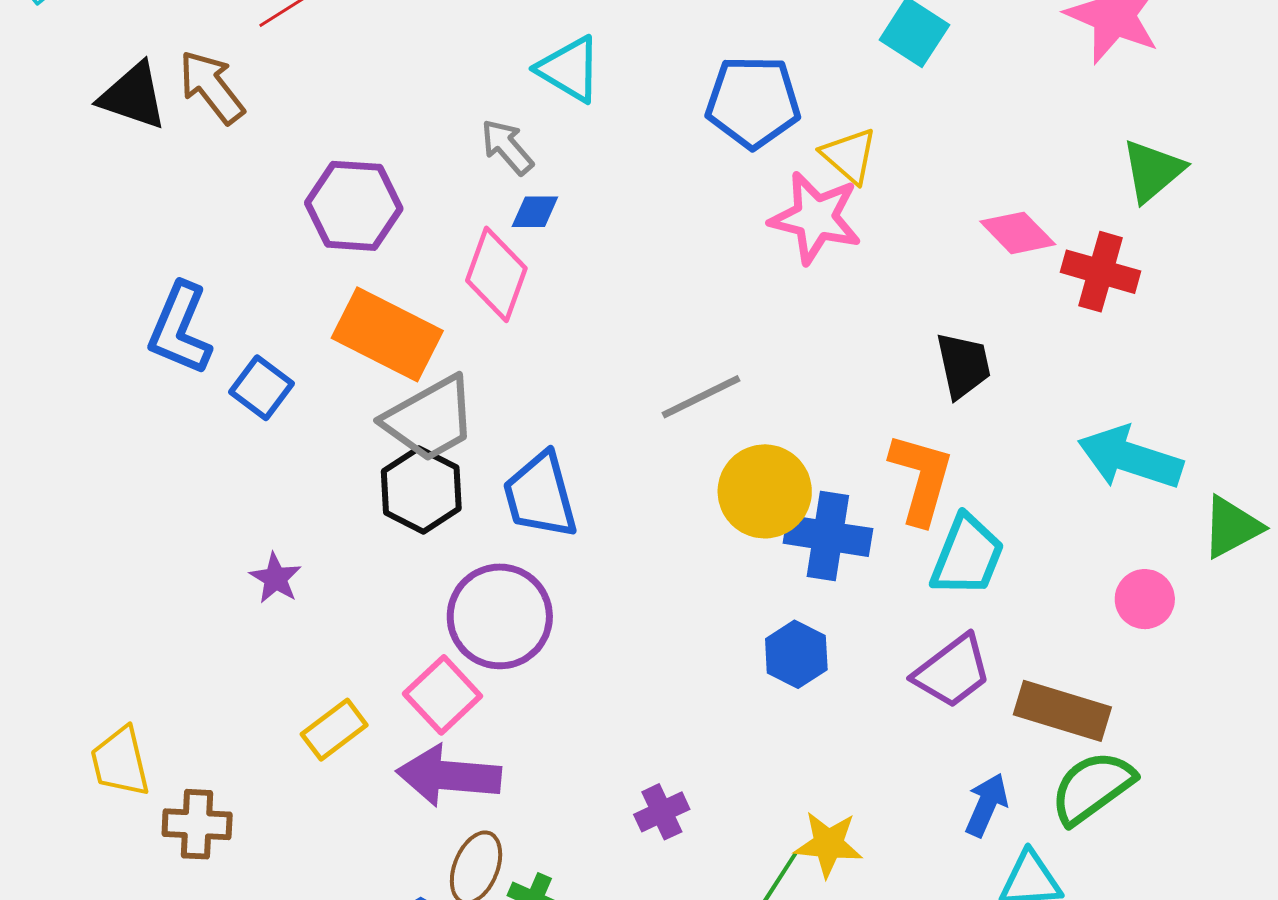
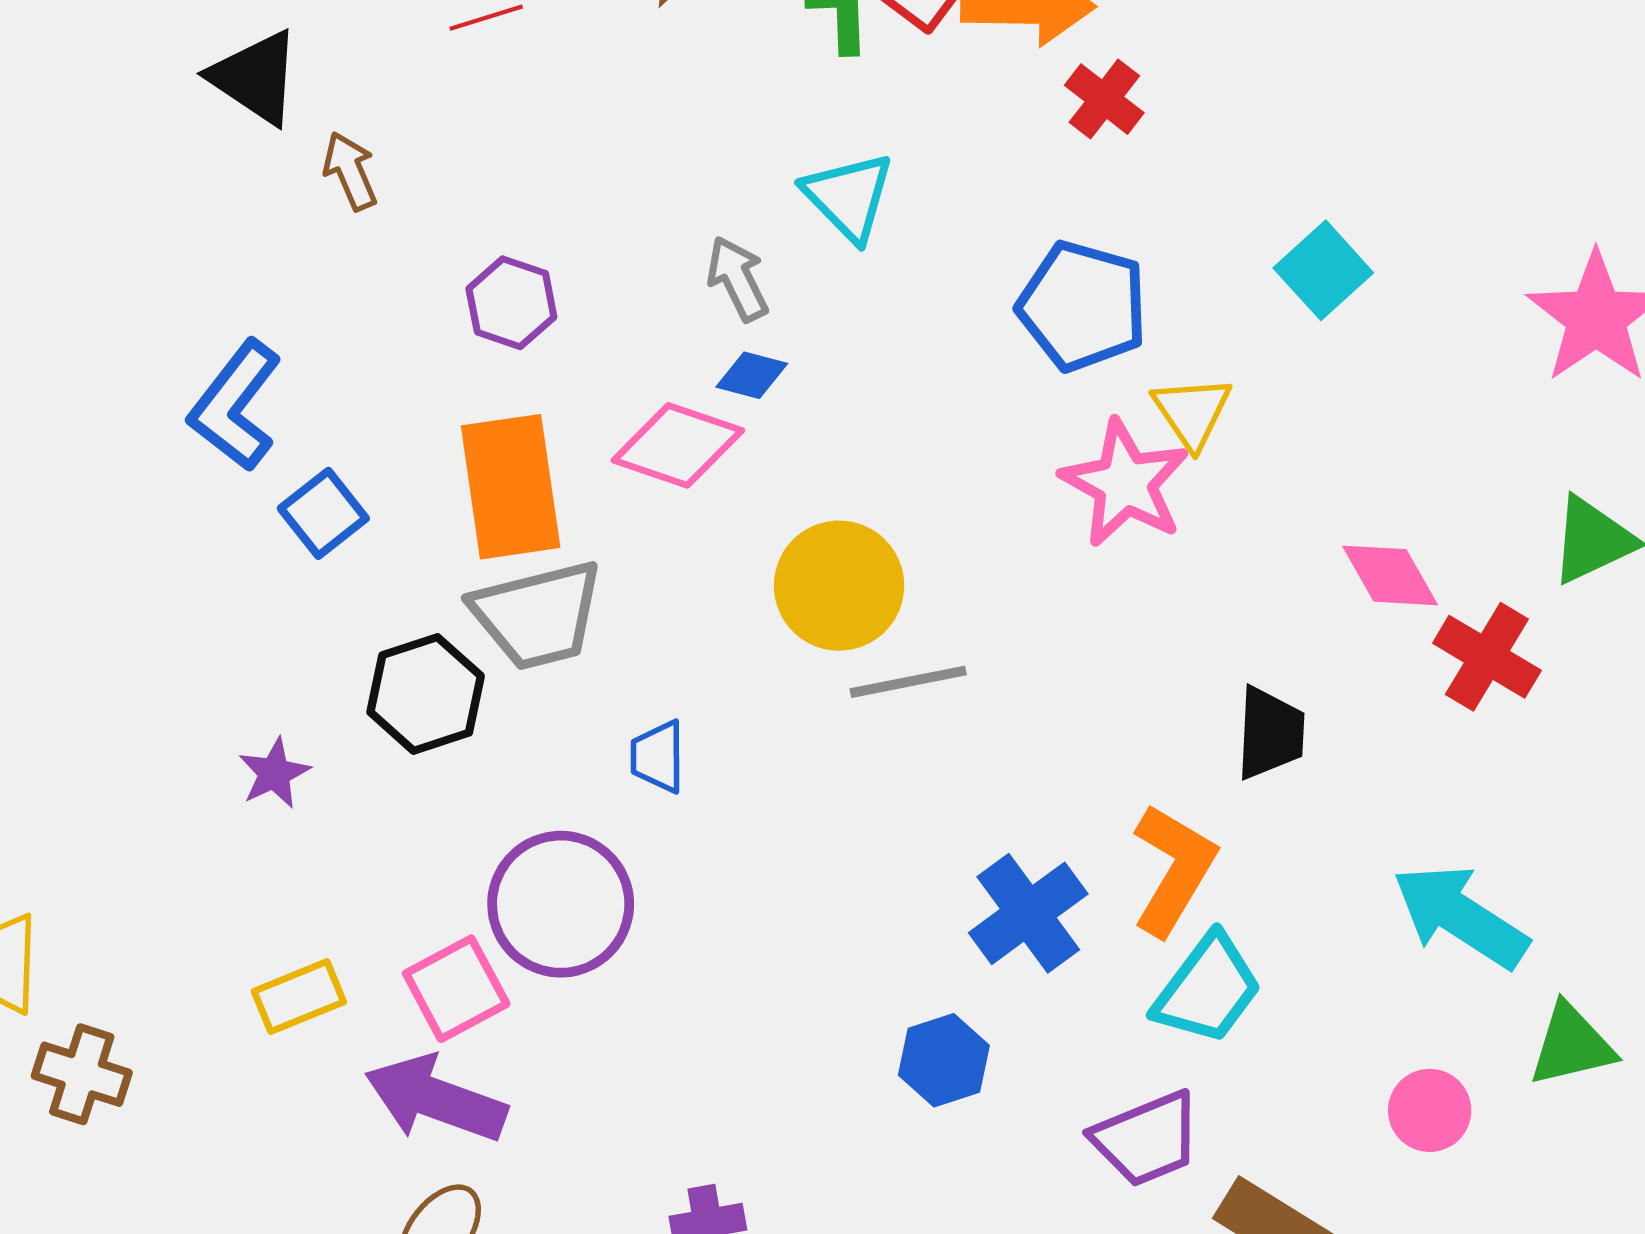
brown arrow: (212, 87) -> (350, 171), moved, size x0.7
purple hexagon: (354, 206) -> (511, 303), size x0.7
pink diamond: (496, 274) -> (678, 445), turned 74
orange rectangle: (387, 334) -> (511, 487), turned 40
black hexagon: (421, 490) -> (426, 694), moved
yellow circle: (765, 491) -> (839, 586), moved
blue trapezoid: (540, 495) -> (658, 757), size x0.6
blue cross: (828, 536) -> (1028, 913), turned 30

